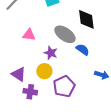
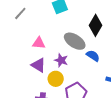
black diamond: (86, 19) -> (95, 25), turned 40
purple triangle: (19, 74) -> (38, 65), moved

